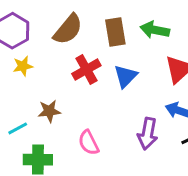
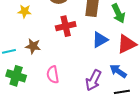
green arrow: (155, 30) -> (118, 13), turned -144
blue triangle: (125, 76) -> (100, 40), moved

